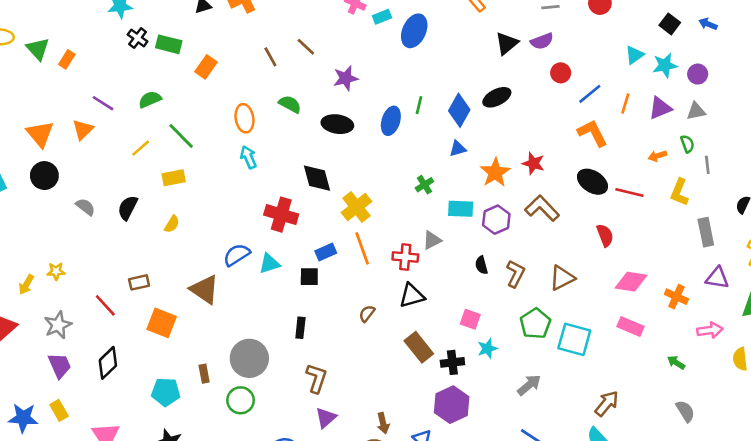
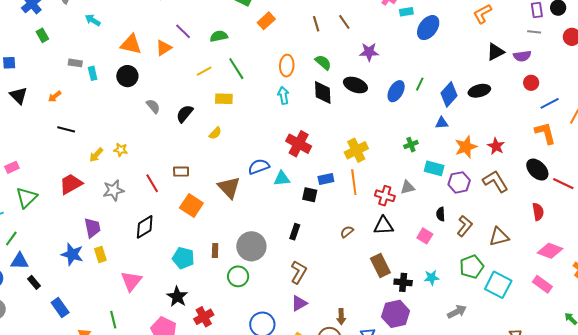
orange triangle: (40, 134) -> (131, 44), turned -50
black diamond: (317, 178) -> (323, 92), moved
pink square: (470, 319) -> (425, 236), moved
purple trapezoid: (60, 366) -> (92, 228), moved

